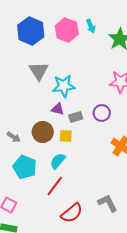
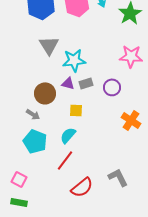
gray rectangle: (76, 117) -> (86, 83), moved
brown circle: (43, 132) -> (45, 93), moved
gray arrow: (14, 137) -> (33, 114), moved

